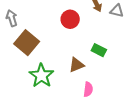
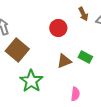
brown triangle: (76, 65) -> (64, 61), moved

